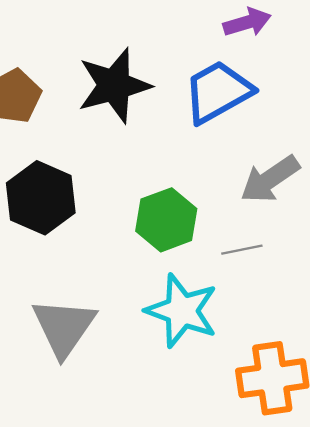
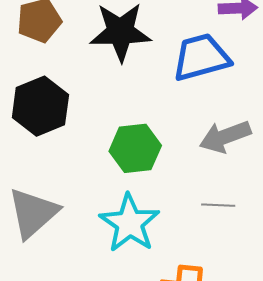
gray line: (242, 250) -> (218, 205), moved

